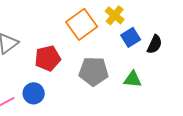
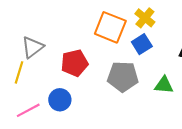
orange square: (82, 24) -> (110, 27), turned -32
blue square: (131, 37) -> (142, 44), moved

